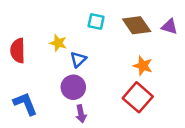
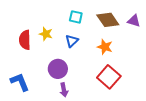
red semicircle: (18, 51) -> (25, 40), moved
blue triangle: (78, 59) -> (72, 41), moved
orange star: (143, 66) -> (105, 47), moved

